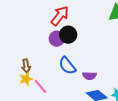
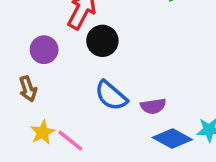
purple circle: (57, 39) -> (44, 50), moved
brown arrow: (26, 66) -> (28, 89), moved

